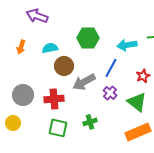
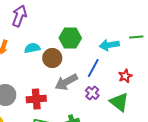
purple arrow: (37, 16) -> (19, 16), turned 90
brown circle: (64, 66) -> (52, 58), moved

